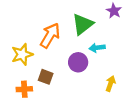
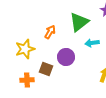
orange arrow: (50, 35) -> (50, 32), size x0.6
purple circle: (78, 62) -> (66, 57), moved

